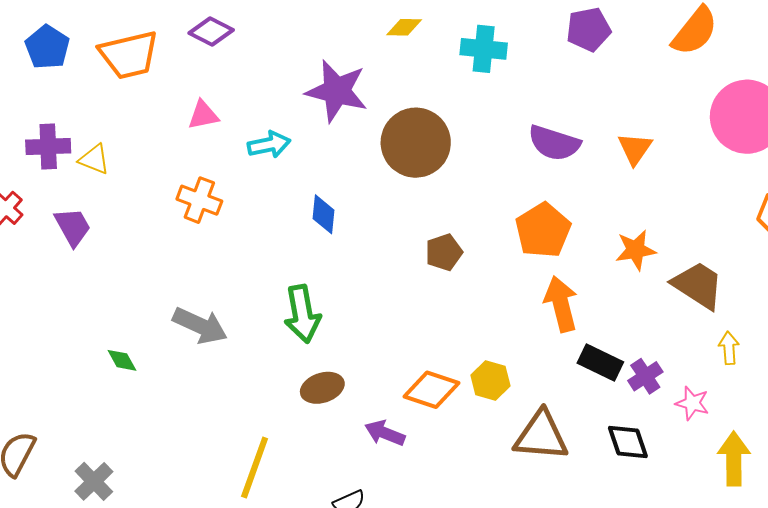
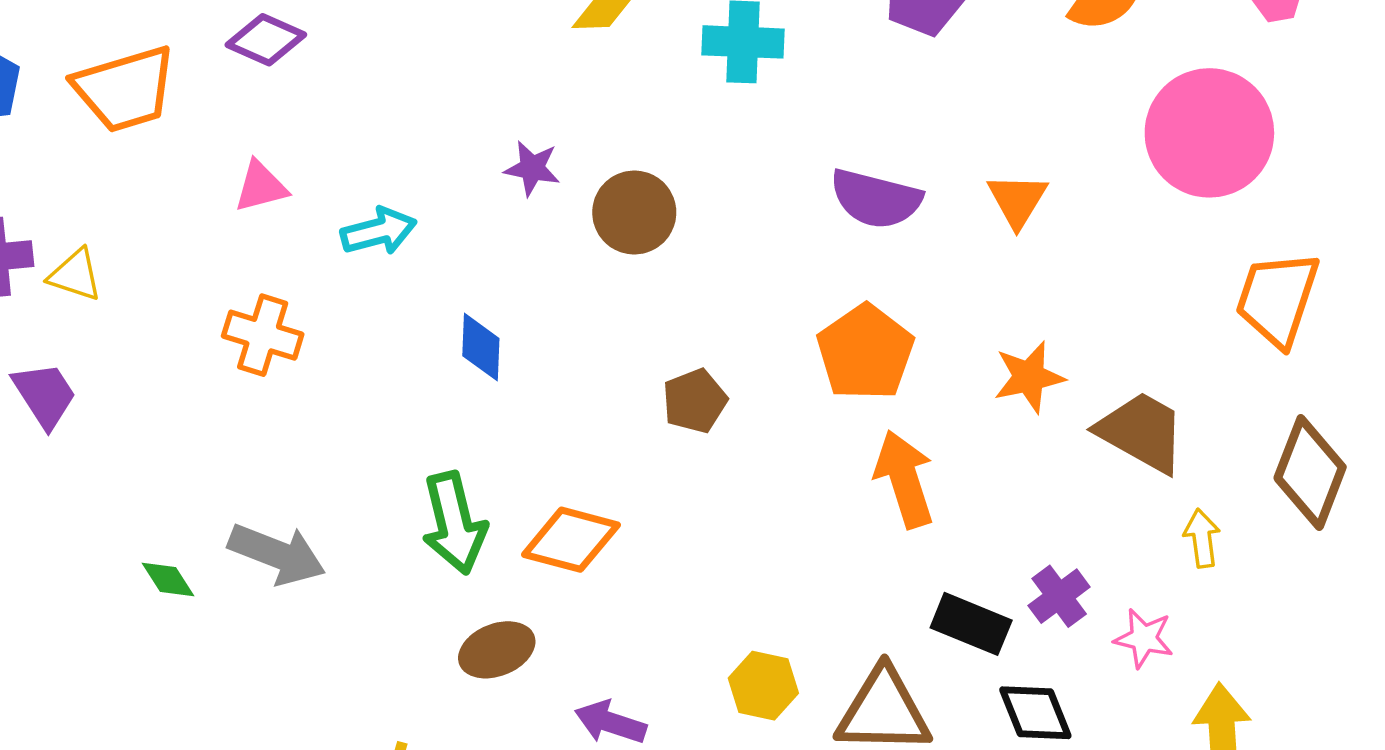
purple star: (337, 91) -> (532, 168), moved, size x0.5
brown circle: (416, 143) -> (634, 212), size x0.7
green diamond: (122, 360) -> (168, 579), moved
black rectangle: (600, 362) -> (971, 624), moved
yellow hexagon: (490, 381) -> (763, 686), moved
orange diamond: (432, 390) -> (571, 540), moved

